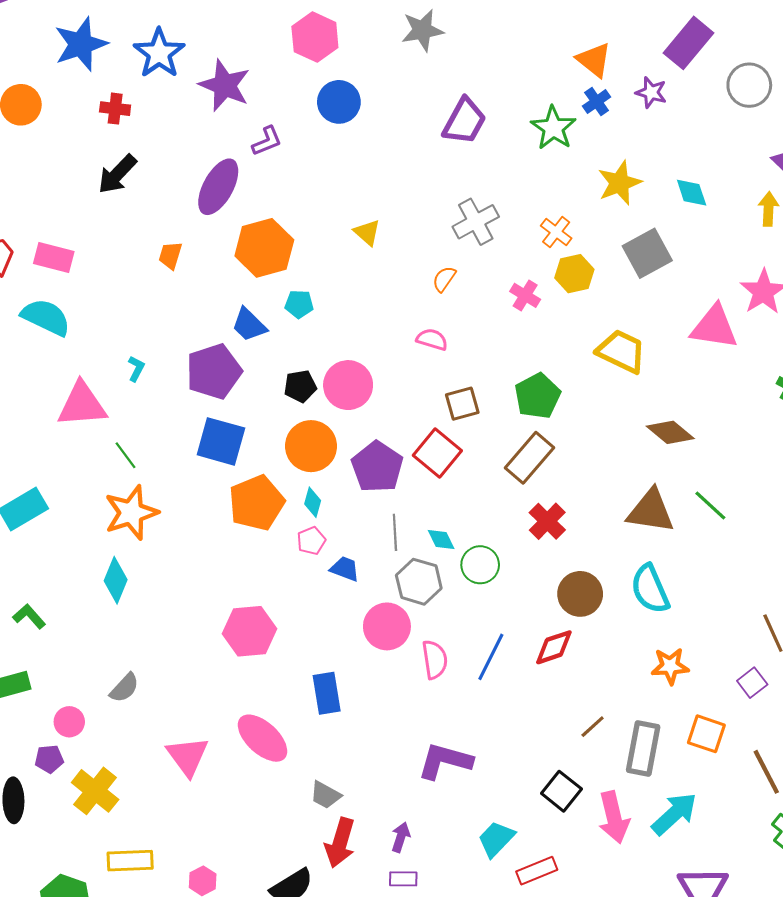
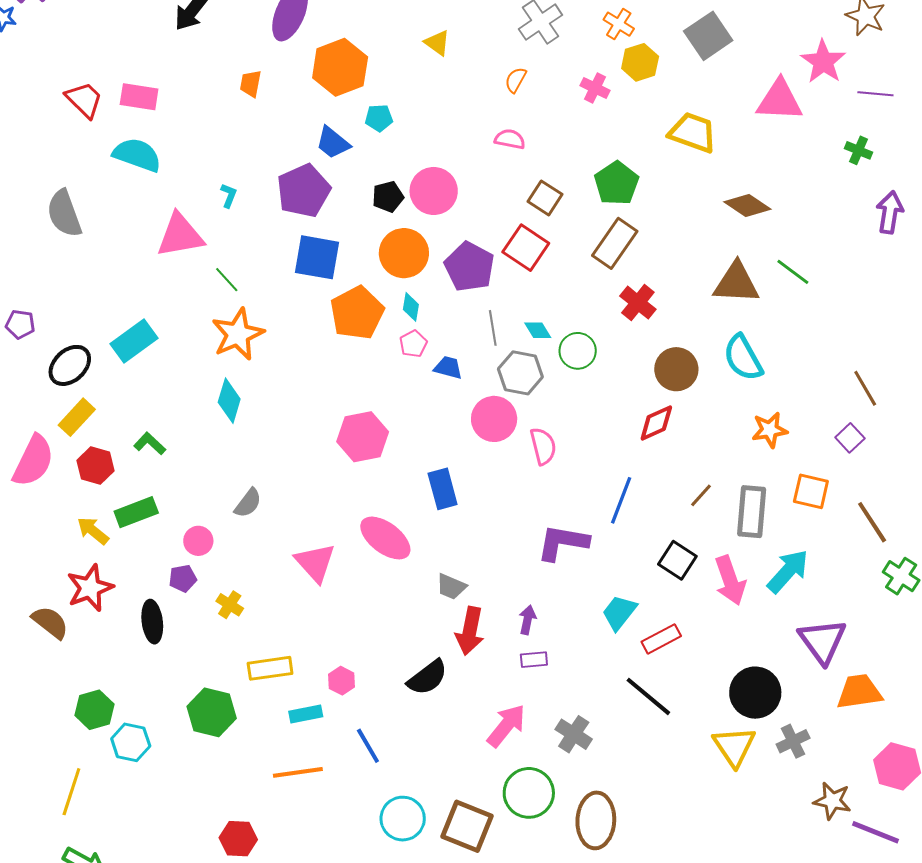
brown square: (462, 404) -> (545, 198), turned -36
blue line: (491, 657) -> (621, 500), moved
yellow cross: (95, 791) -> (230, 605), size x0.6

